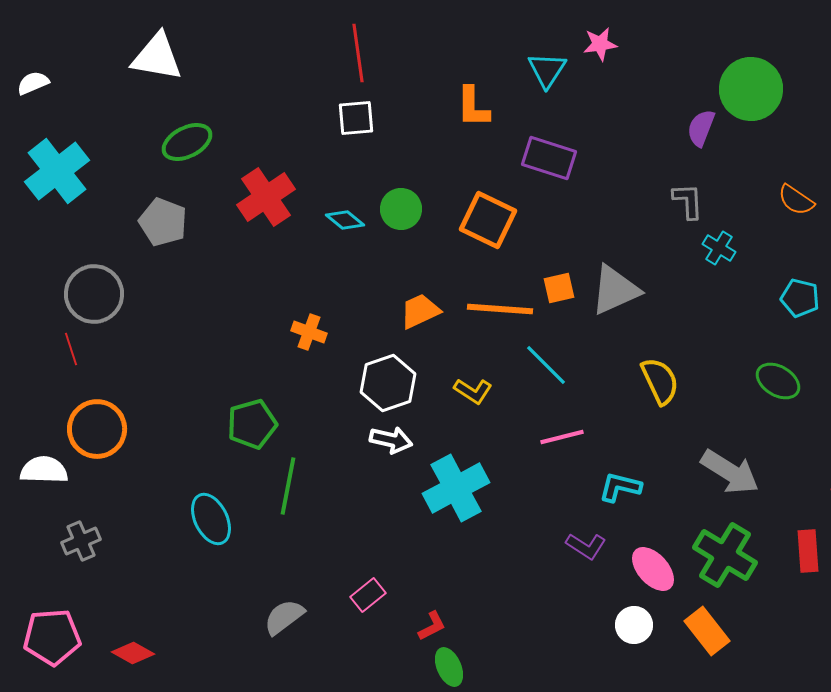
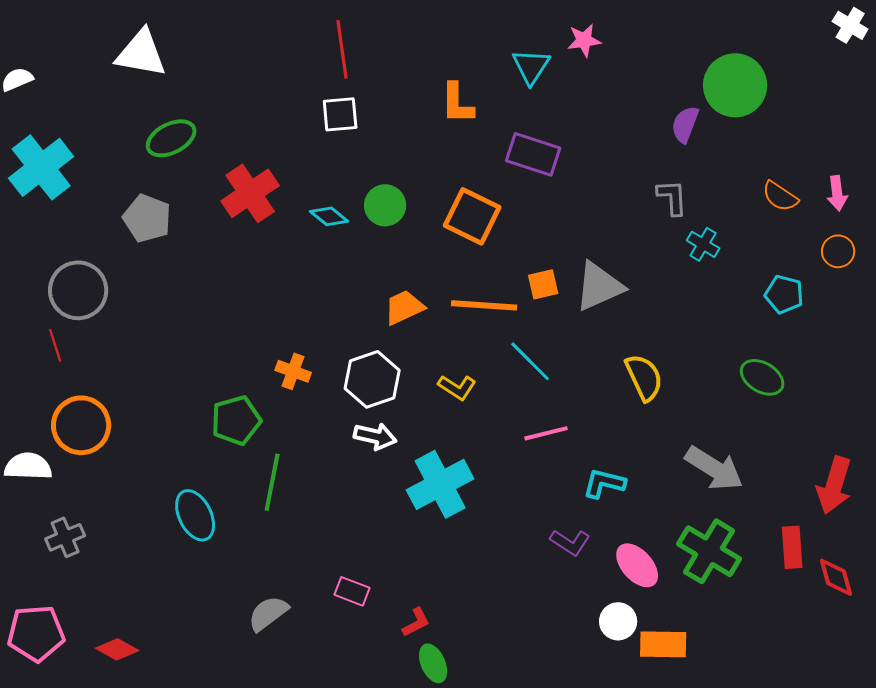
orange cross: (309, 332) -> (293, 371), moved
pink rectangle: (368, 595) -> (352, 591), turned 60
orange rectangle: (707, 631) -> (663, 644), moved, turned -51

